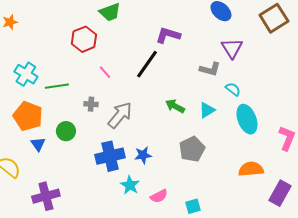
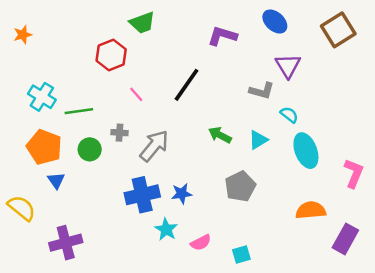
purple L-shape: (168, 35) -> (222, 36), moved
green circle: (66, 131) -> (90, 149), moved

